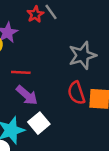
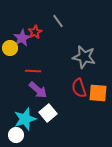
red star: (35, 14) -> (35, 32), moved
gray star: (82, 55) -> (84, 57), turned 30

